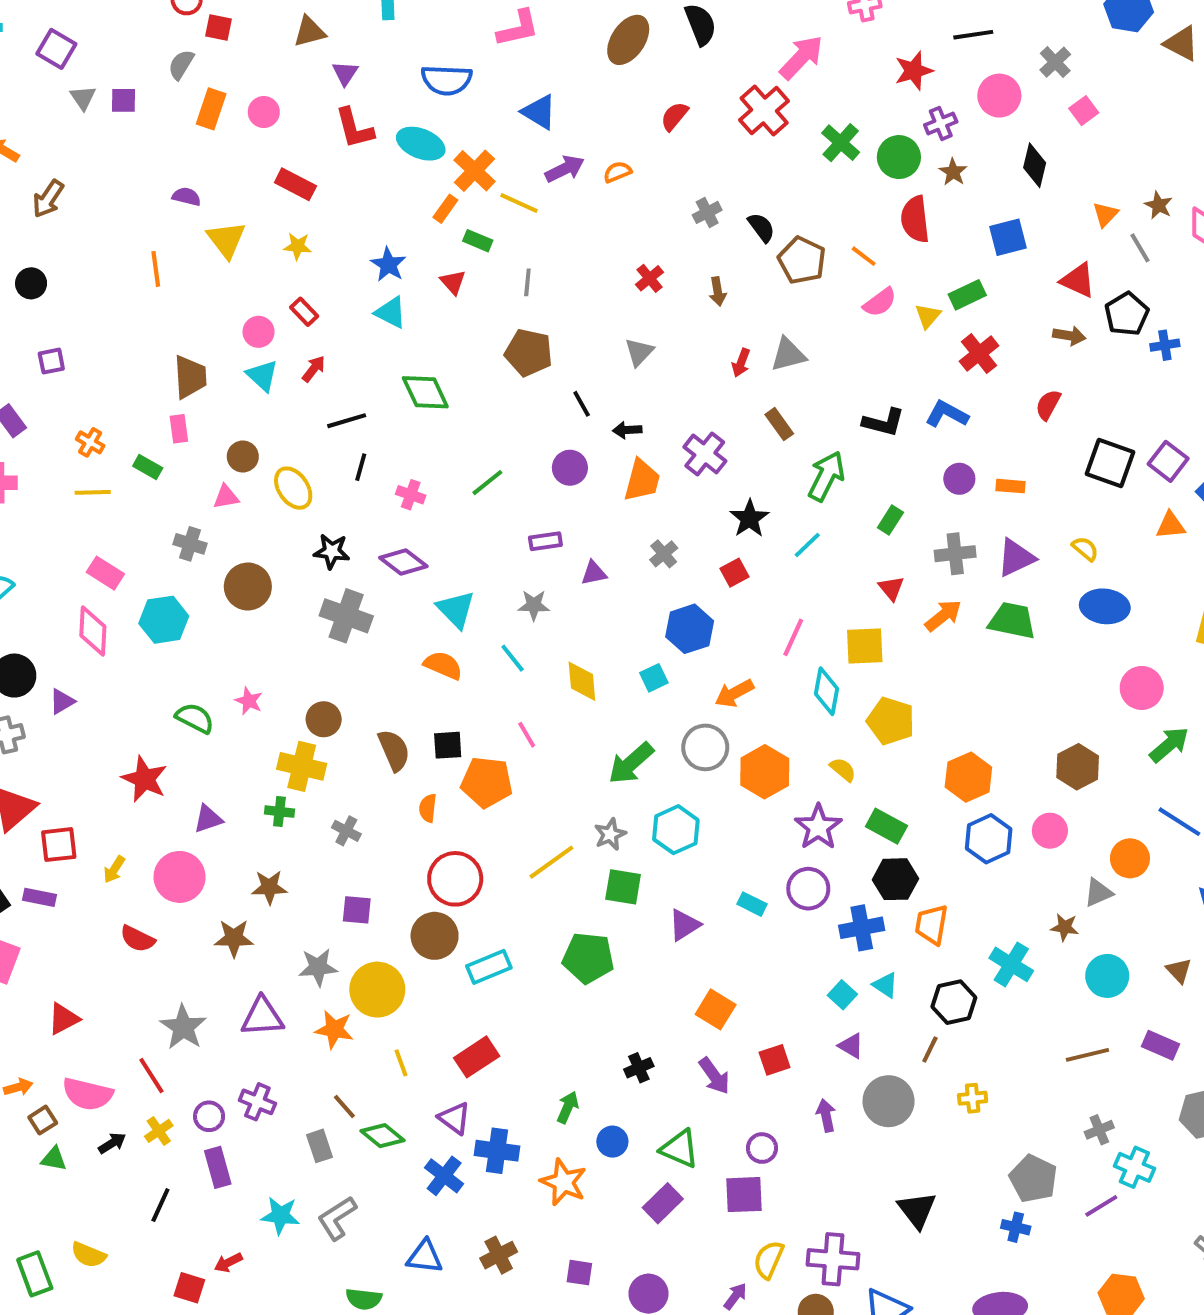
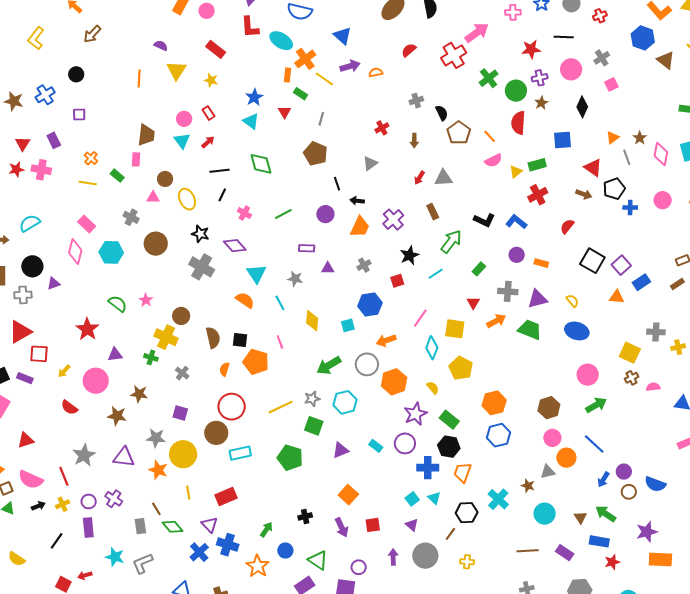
orange rectangle: (445, 209) -> (287, 75), turned -40
pink circle: (1050, 831) -> (552, 438), moved

